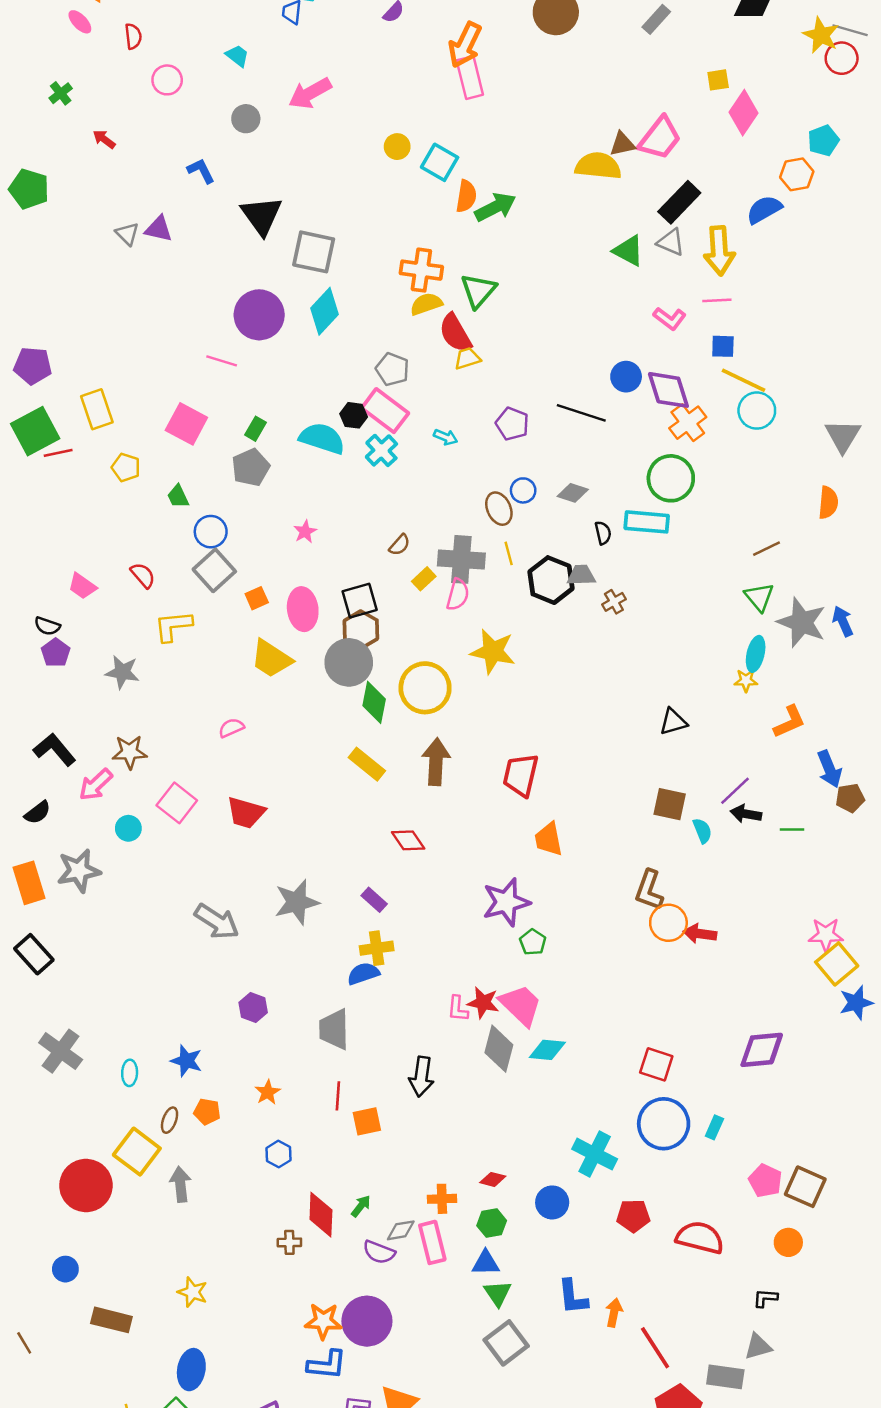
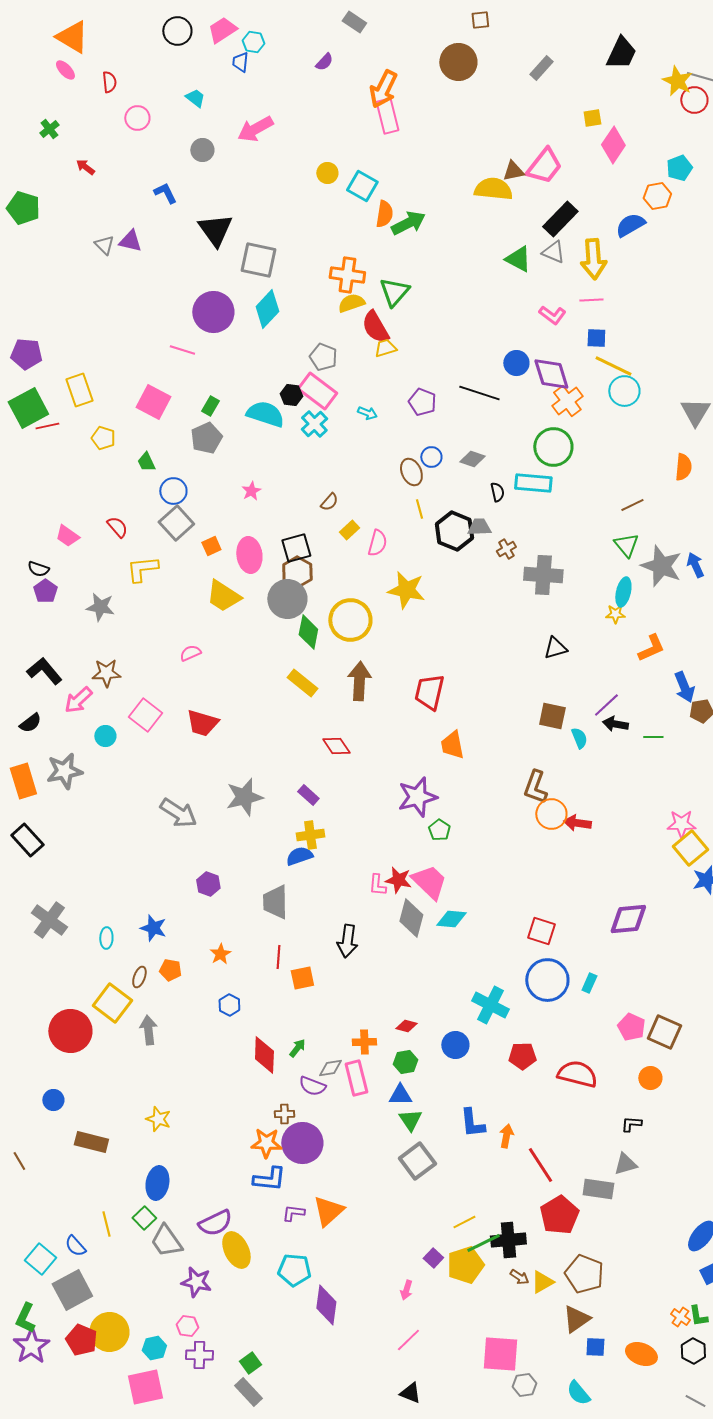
gray cross: (461, 559) -> (543, 575), moved
brown cross: (289, 1242) -> (284, 1114), moved

